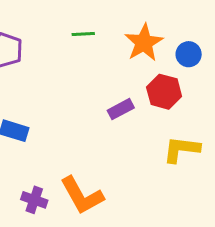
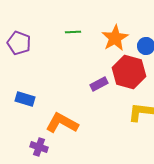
red hexagon: (164, 92) -> (129, 72), size x1.4
orange L-shape: (82, 196) -> (62, 123), moved, turned 148

